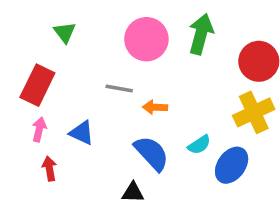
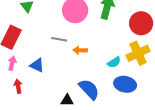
cyan semicircle: (199, 145) -> (114, 62), moved
blue semicircle: (152, 153) -> (89, 89), moved
blue ellipse: (232, 165) -> (125, 84), turned 65

